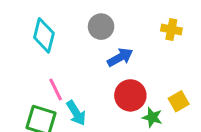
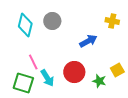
gray circle: (101, 27) -> (52, 21), moved
blue arrow: (120, 57) -> (88, 41), moved
red circle: (130, 95) -> (74, 72), moved

